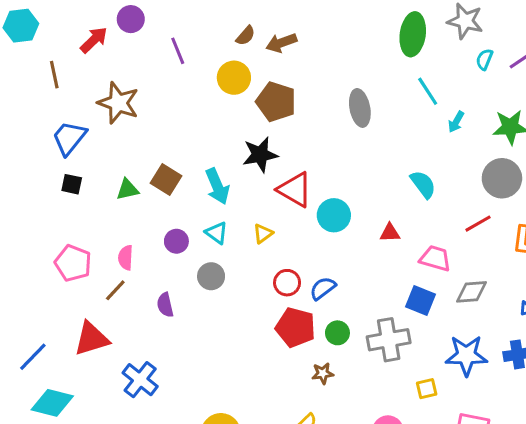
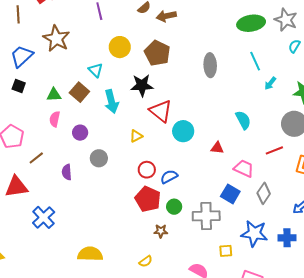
green ellipse: (413, 34) -> (251, 23), turned 64
yellow circle: (234, 78) -> (120, 47), moved
cyan triangle: (217, 233) -> (95, 70), moved
pink semicircle: (126, 258) -> (55, 119), moved
gray diamond: (471, 292) -> (264, 193), turned -60

